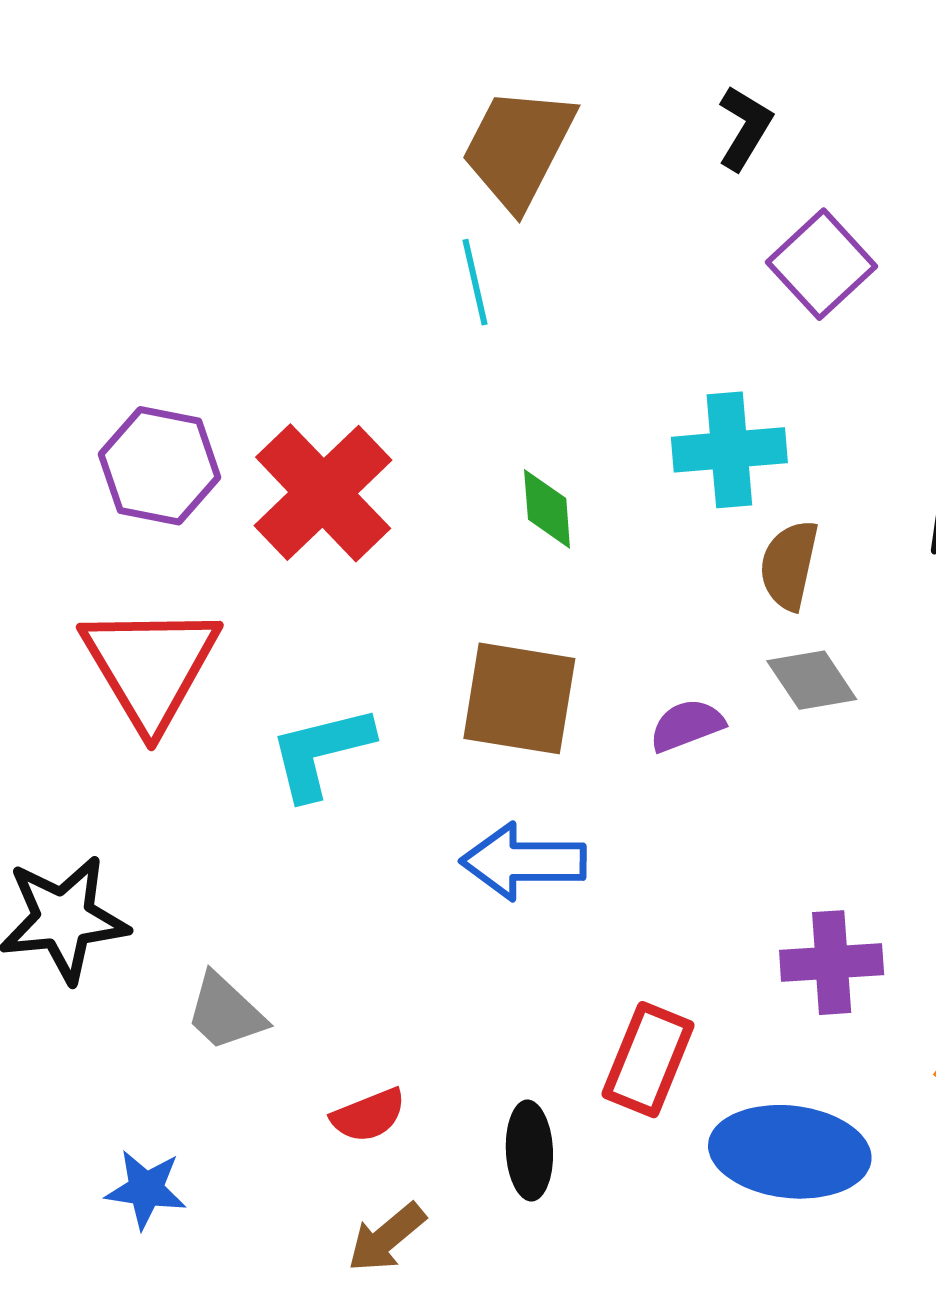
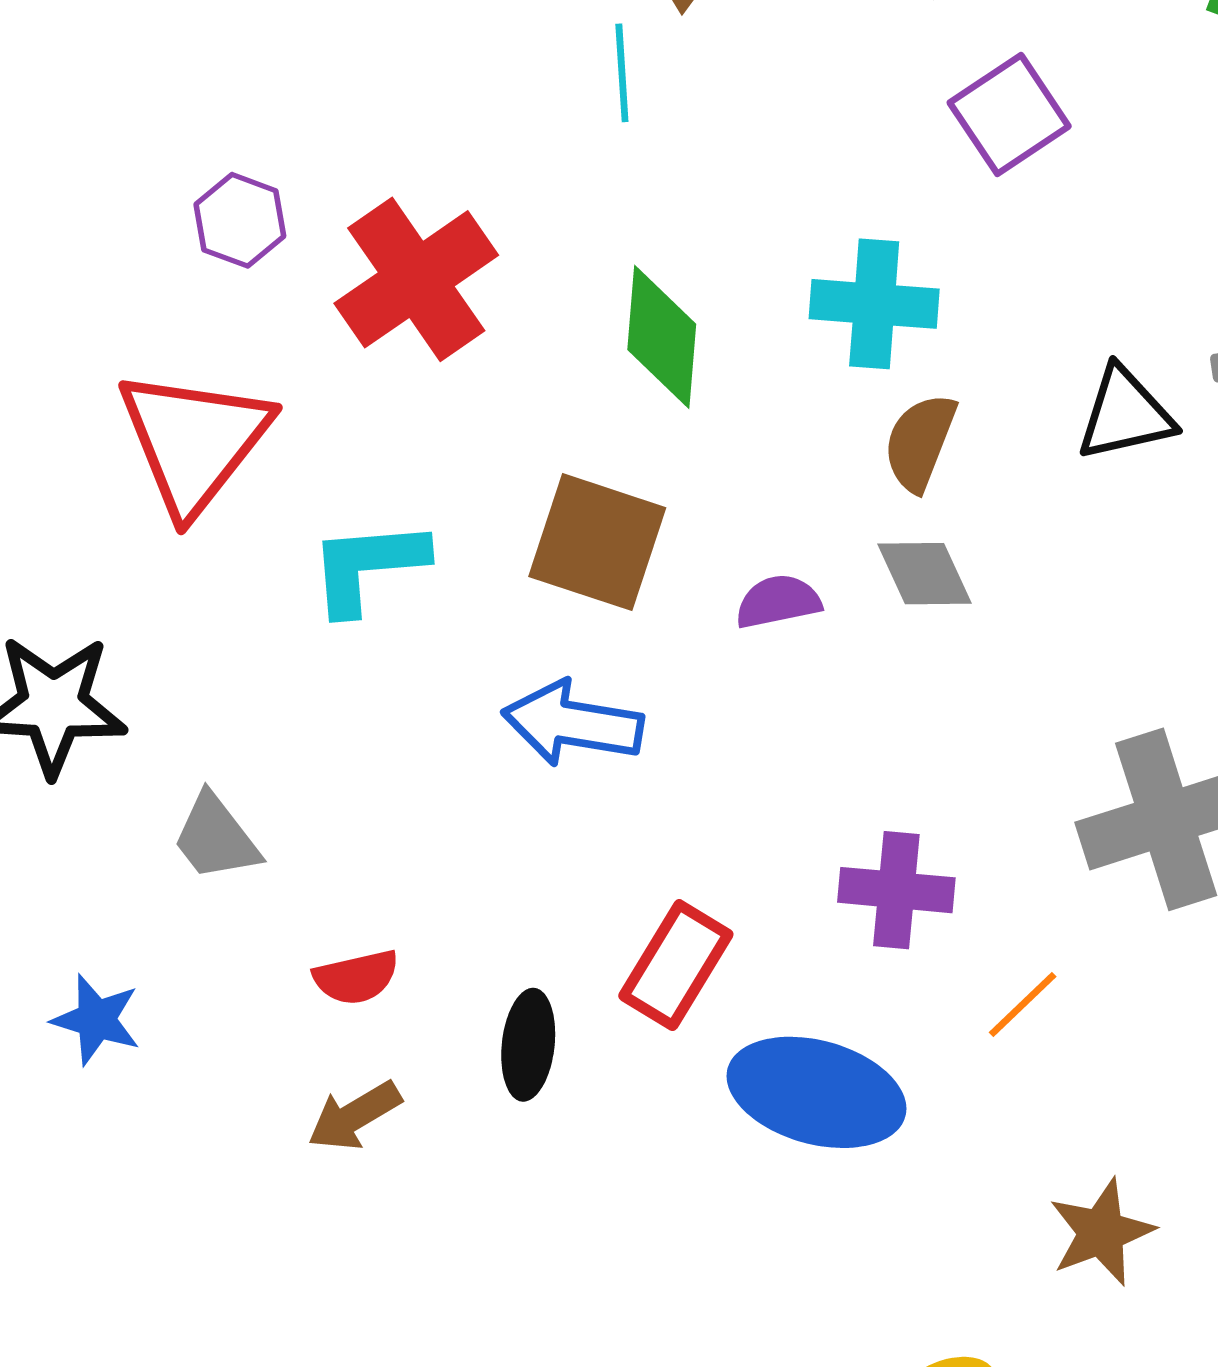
purple hexagon: (160, 466) -> (240, 220), size x0.7
green diamond: (547, 509) -> (662, 337), size x1.5

